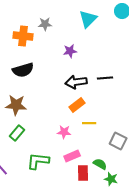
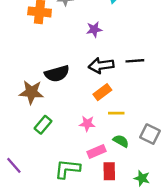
black semicircle: (23, 70) -> (57, 74), moved
green rectangle: (17, 133) -> (43, 125), moved
green L-shape: (38, 161) -> (67, 169), moved
green semicircle: (100, 164) -> (121, 141), moved

